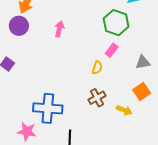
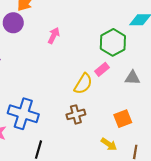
gray triangle: (143, 62) -> (132, 78), moved
yellow semicircle: (97, 68) -> (83, 84), size x1.5
yellow arrow: (124, 110) -> (109, 144), moved

